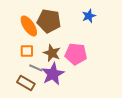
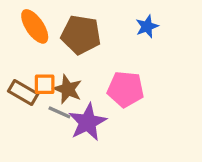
orange ellipse: (29, 26) -> (35, 26), moved
brown star: (52, 53) -> (68, 89), moved
brown rectangle: (26, 83) -> (23, 92), moved

